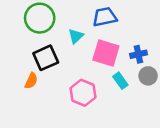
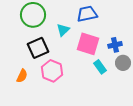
orange semicircle: (31, 81) -> (22, 76), moved
pink hexagon: (83, 93) -> (52, 71), moved

